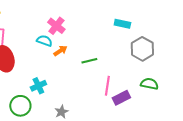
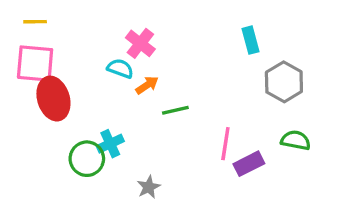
cyan rectangle: (122, 24) -> (251, 40), turned 63
green line: (89, 61) -> (175, 110), moved
green circle: (20, 106) -> (87, 159), moved

